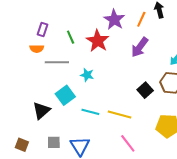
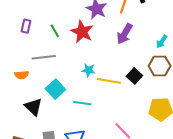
orange semicircle: (37, 49) -> (22, 75), moved
cyan star: (87, 75) -> (89, 70), moved
black triangle: (41, 110) -> (33, 107), turned -30
yellow line: (119, 115) -> (109, 81), moved

